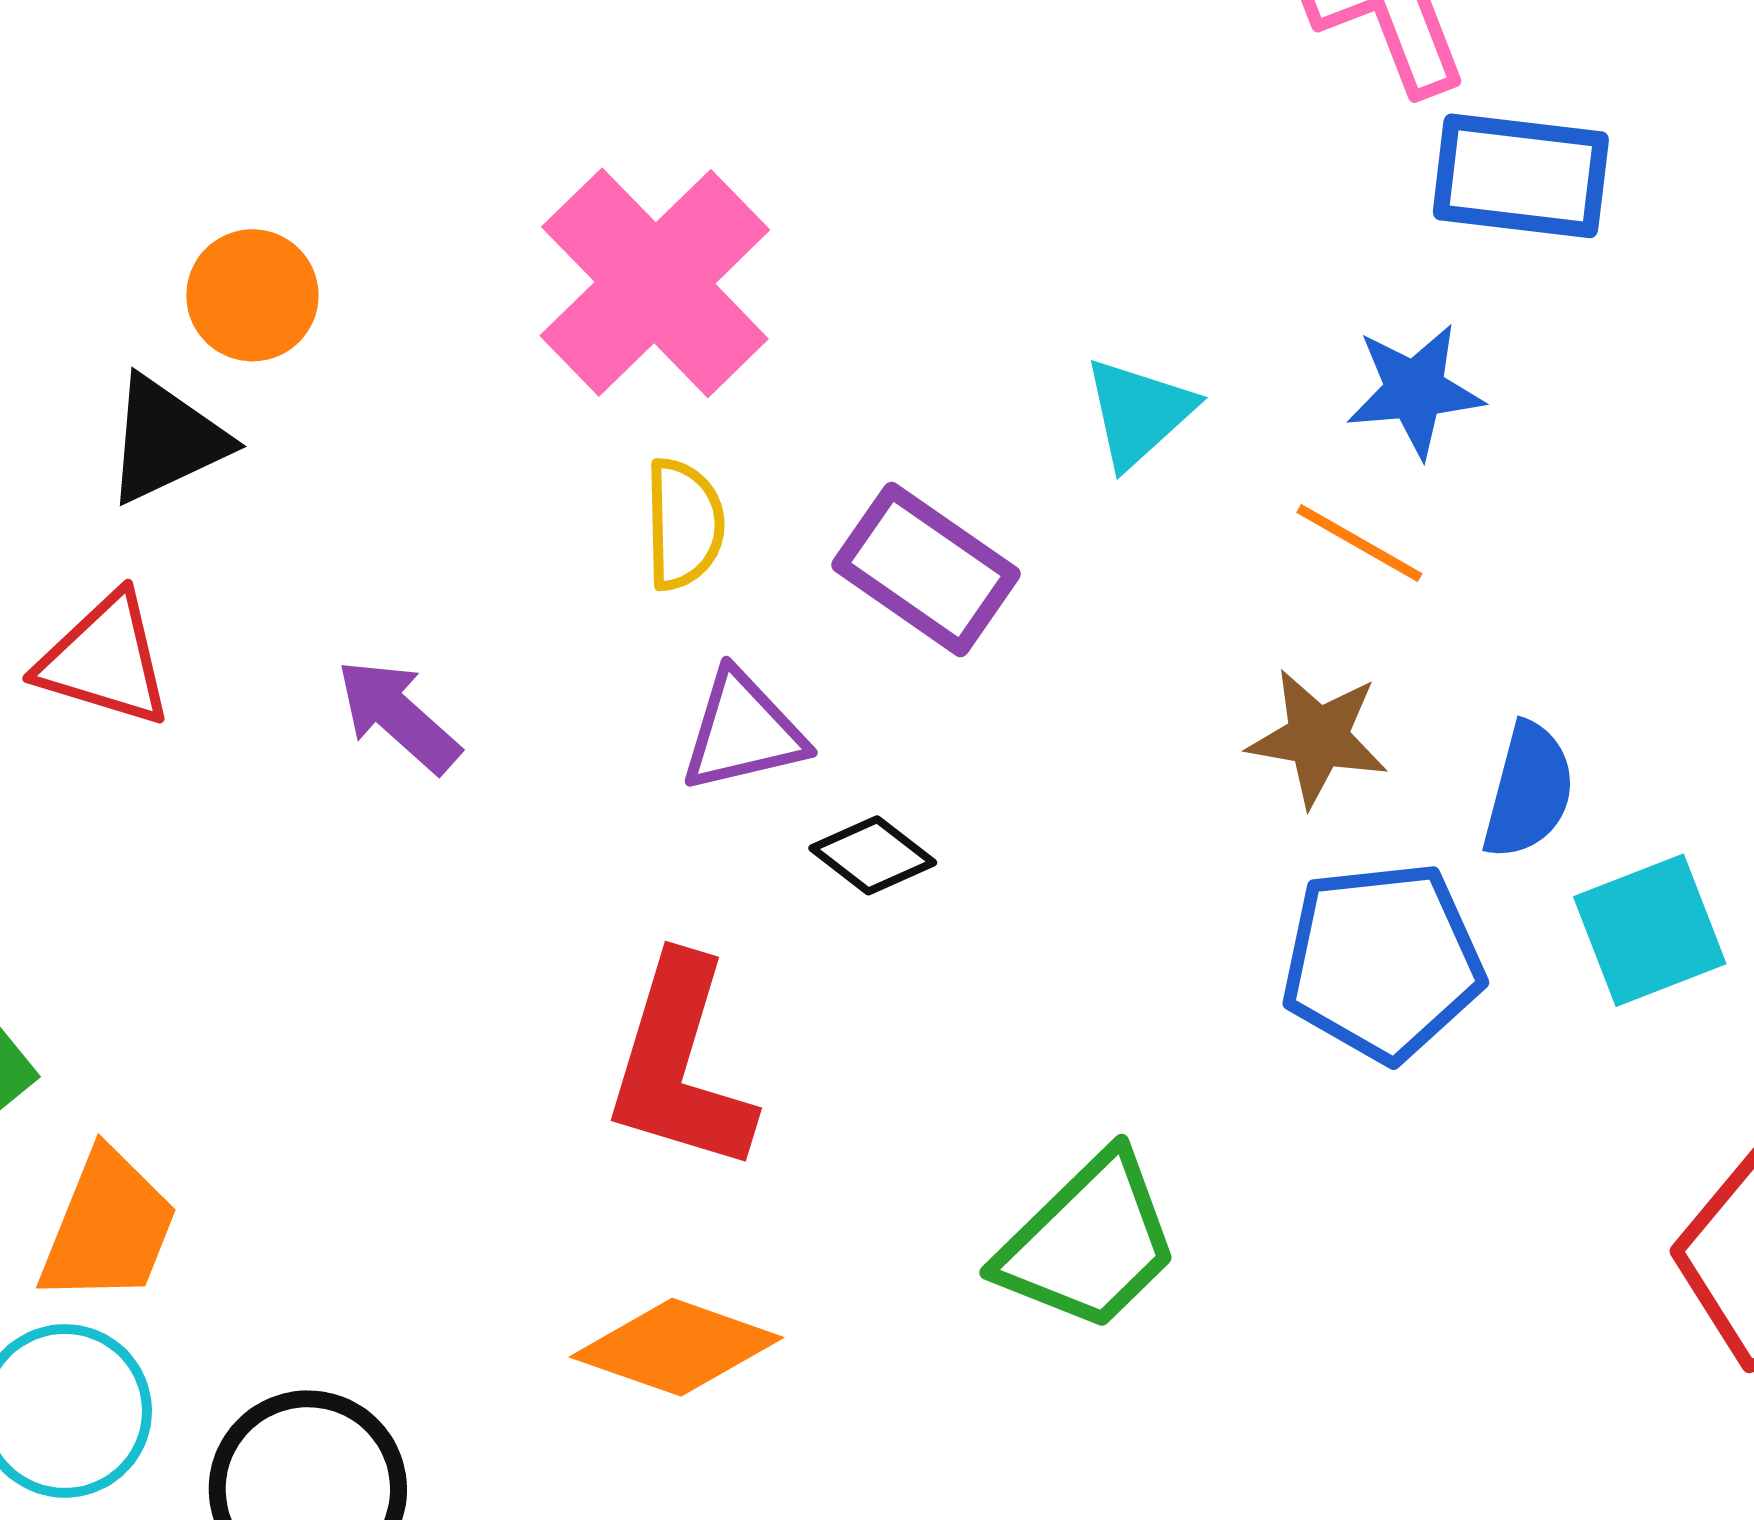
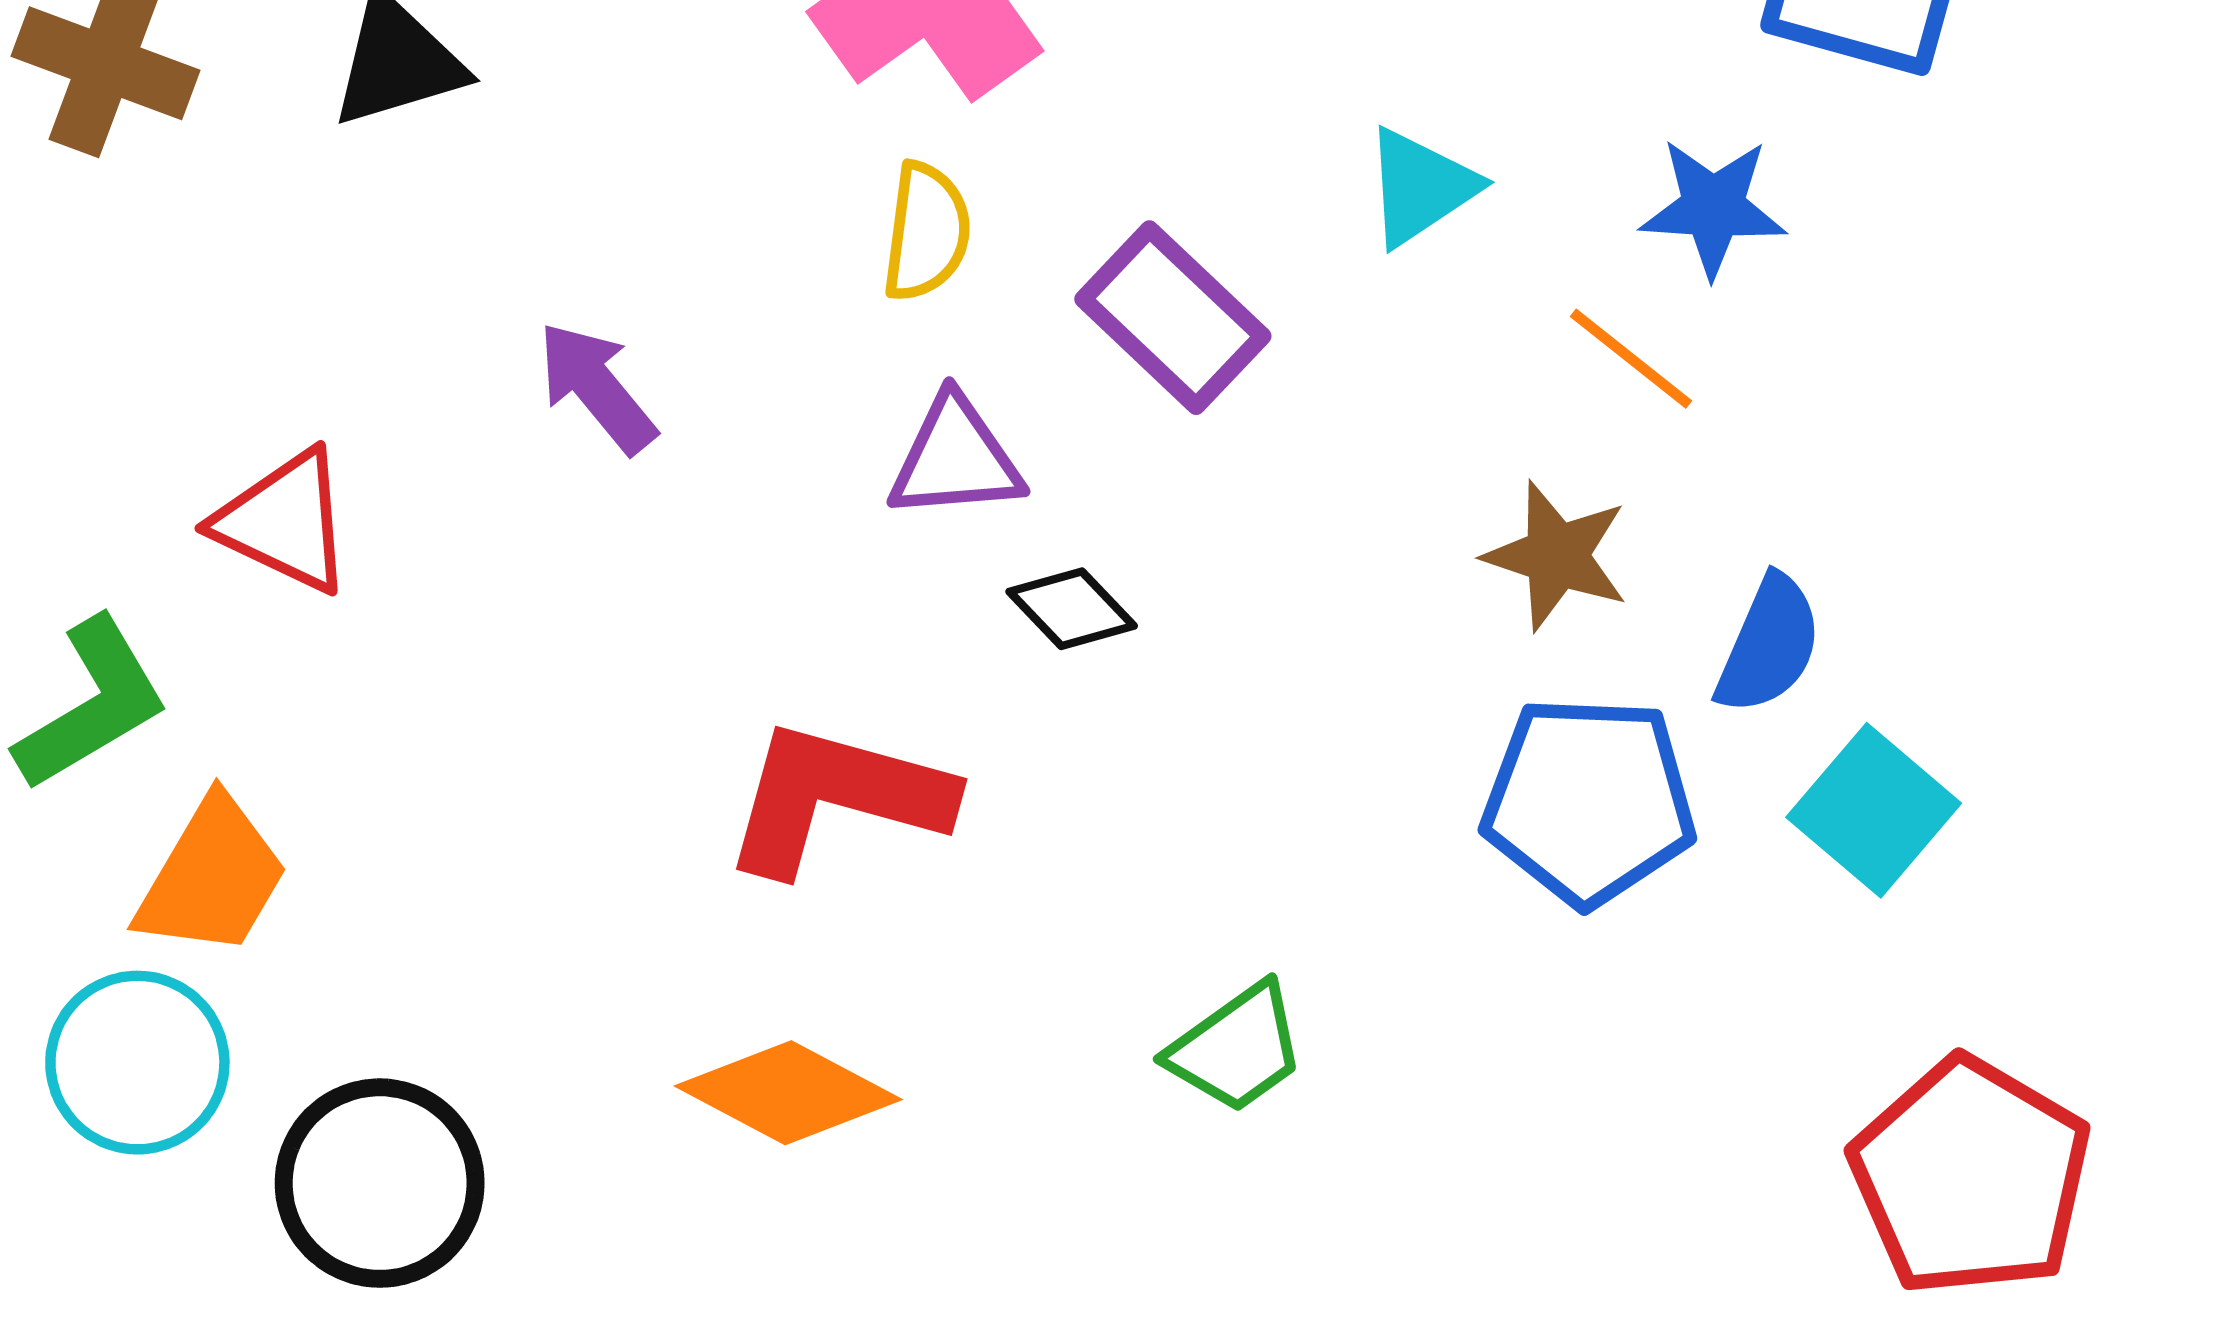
red triangle: (105, 660) -> (284, 522), moved
cyan square: (1650, 930) -> (1874, 810), turned -37
red L-shape: (680, 1065) -> (837, 797), turned 80
green trapezoid: (1089, 1242) -> (1237, 1048), size x0.7

